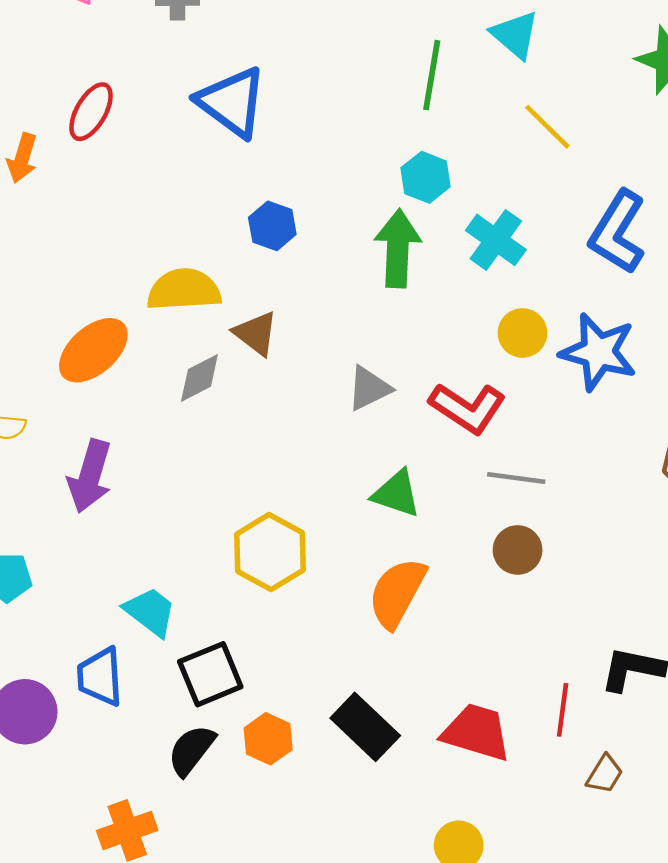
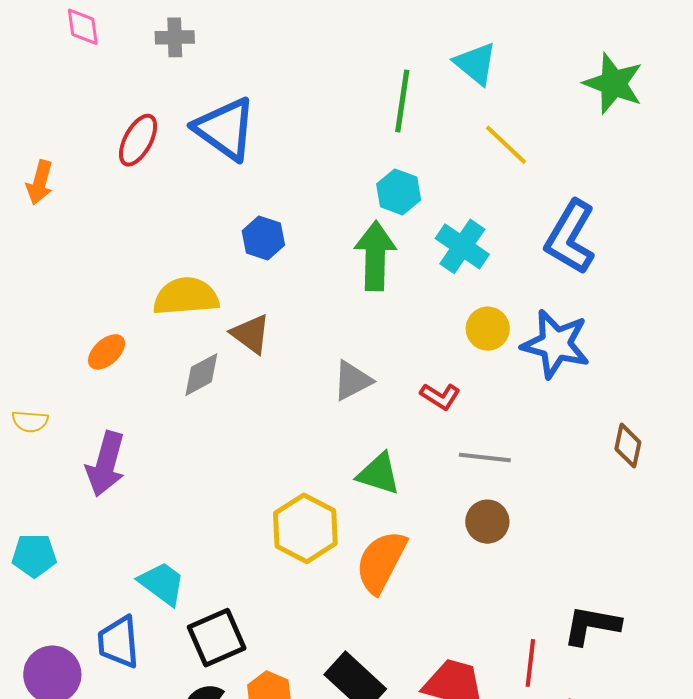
red ellipse: (91, 112) -> (138, 140), moved
orange ellipse: (93, 350) -> (107, 352), size x0.6
red L-shape: (468, 408) -> (440, 396), size x0.6
yellow hexagon: (270, 552) -> (305, 528), moved

